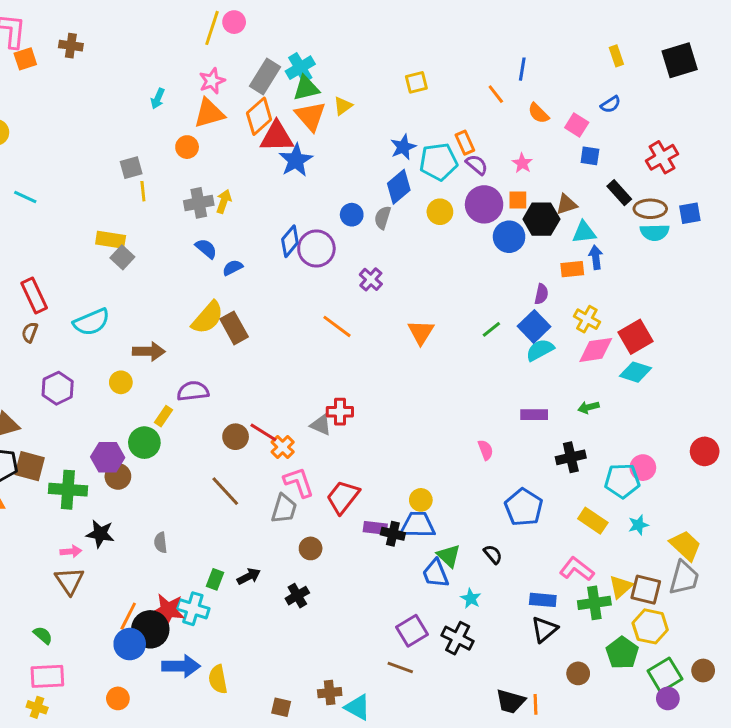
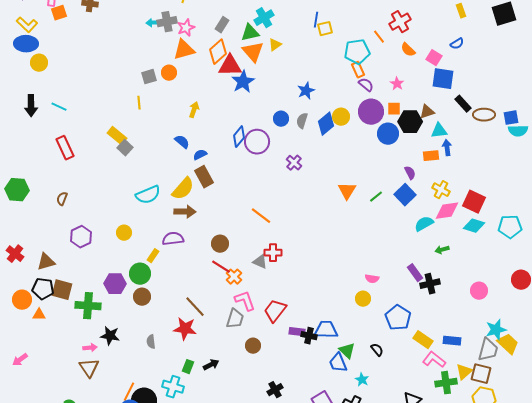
cyan cross: (300, 68) -> (264, 18), moved
blue line: (522, 69) -> (316, 20), moved
gray rectangle: (265, 76) -> (222, 25), size x0.7
cyan arrow: (158, 99) -> (153, 23), moved, turned 64
blue star: (403, 147) -> (306, 91), moved
blue square: (590, 156) -> (443, 79), size x1.6
red cross: (662, 157) -> (400, 22), moved
cyan pentagon: (438, 162) -> (357, 52), moved
gray square: (131, 168) -> (149, 77), moved
blue diamond: (399, 187) -> (326, 124), moved
gray cross: (199, 203) -> (167, 22), moved
cyan semicircle: (655, 232) -> (518, 131), moved
yellow rectangle: (111, 240) -> (117, 136), turned 30
purple semicircle: (541, 294) -> (410, 173), turned -40
red rectangle: (34, 296) -> (65, 148), moved
cyan semicircle: (91, 322) -> (148, 195), moved
orange line: (337, 326) -> (261, 216), moved
brown rectangle: (234, 328) -> (204, 177), moved
orange triangle: (421, 332) -> (347, 191), moved
red square: (635, 337) -> (474, 202), turned -35
cyan semicircle: (540, 350) -> (424, 224), moved
brown arrow: (149, 351) -> (185, 212), moved
purple rectangle: (534, 415) -> (415, 273), moved, turned 54
brown circle: (236, 437) -> (220, 244), moved
pink semicircle: (486, 450) -> (372, 279), turned 120
brown circle: (118, 476) -> (142, 297), moved
cyan pentagon: (622, 481) -> (510, 227), moved
yellow circle: (421, 500) -> (363, 299), moved
yellow rectangle: (593, 521) -> (423, 340), moved
cyan star: (638, 525) -> (496, 330), moved, size x1.5
gray trapezoid: (684, 578) -> (488, 350), moved
black cross: (297, 596) -> (275, 390), moved
blue rectangle: (543, 600) -> (452, 341), moved
red star: (168, 610) -> (185, 329), moved

